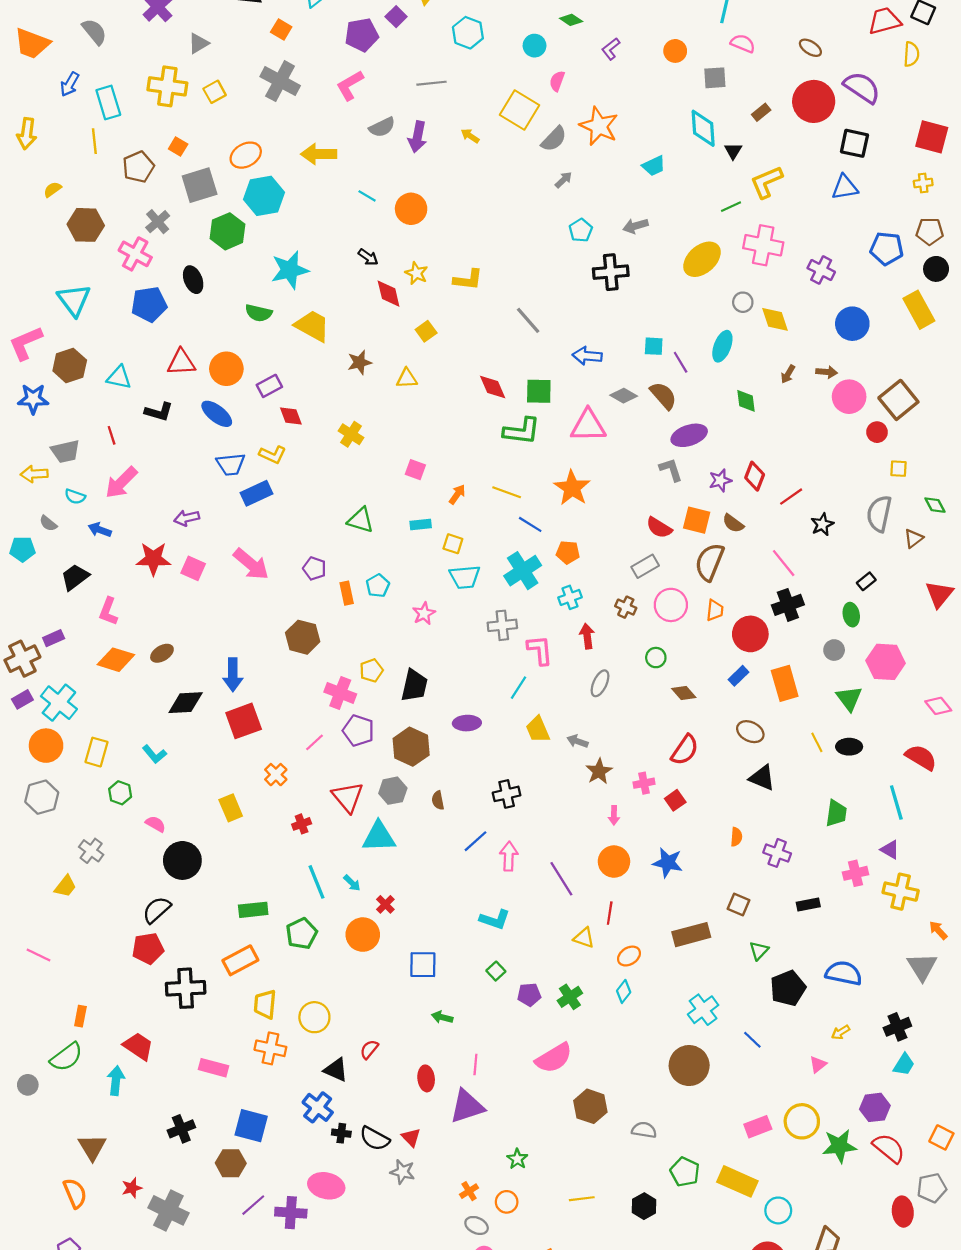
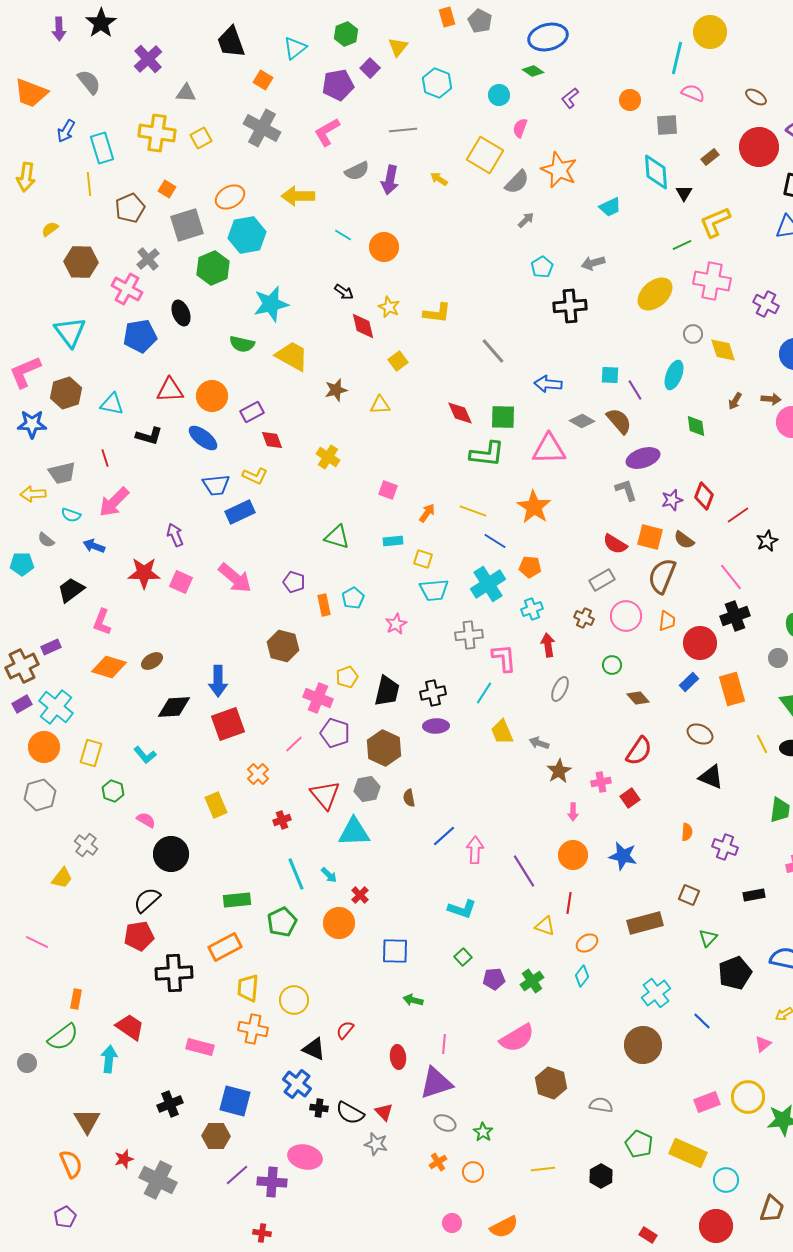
gray triangle: (198, 43) -> (186, 93), turned 35
purple arrow: (187, 518) -> (175, 535), turned 80
black cross: (507, 794) -> (433, 693), moved
gray ellipse: (477, 1225) -> (445, 1123), moved

